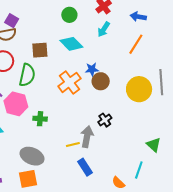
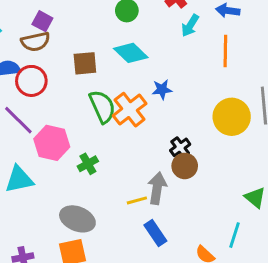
cyan arrow: (104, 29) -> (190, 26), moved
orange line: (136, 44) -> (225, 51), turned -30
green semicircle: (27, 75) -> (102, 107), moved, turned -35
brown circle: (101, 81) -> (185, 166), moved
green cross: (40, 119) -> (88, 164), turned -32
black cross: (105, 120) -> (180, 147), moved

